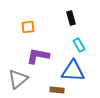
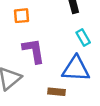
purple L-shape: (38, 56) -> (34, 51), turned 70

